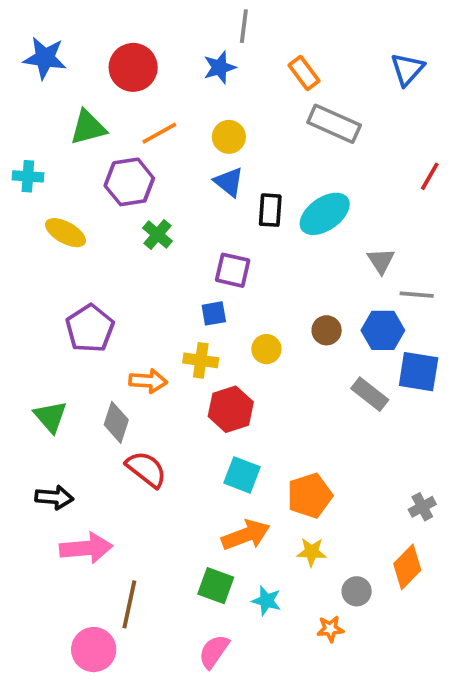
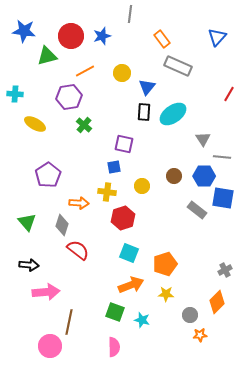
blue star: (219, 67) -> (102, 36), moved
green triangle: (88, 127) -> (47, 56), moved
blue triangle: (229, 182) -> (147, 87), moved, turned 30
orange star: (330, 629) -> (200, 335), moved
pink semicircle: (214, 651) -> (114, 347), turned 144

